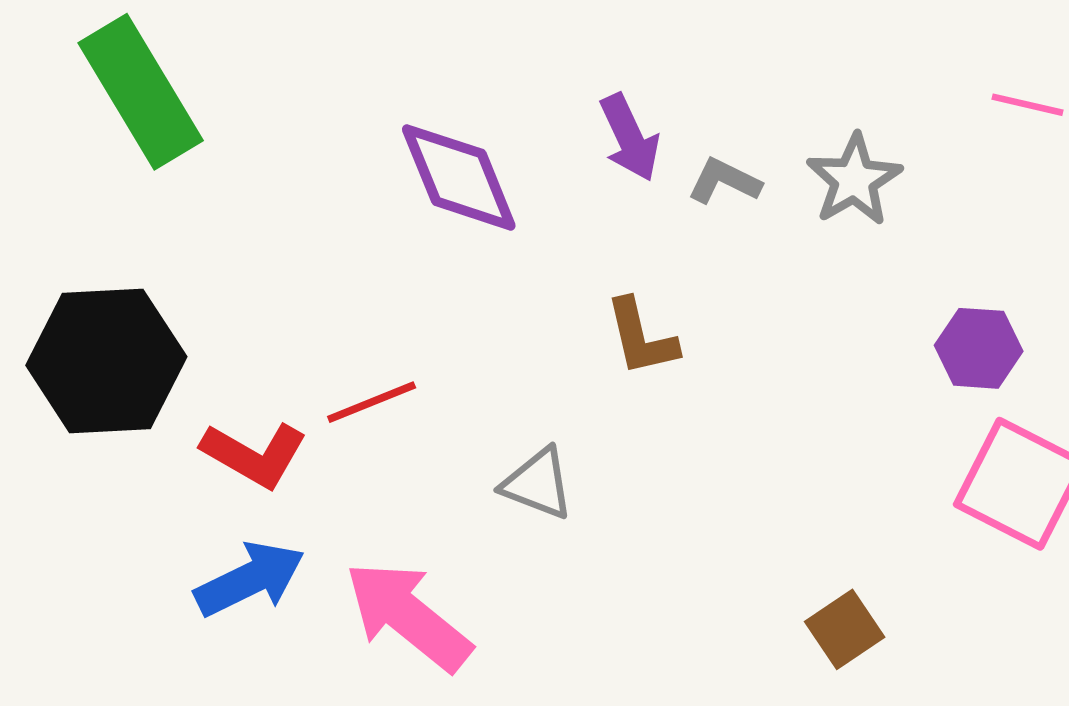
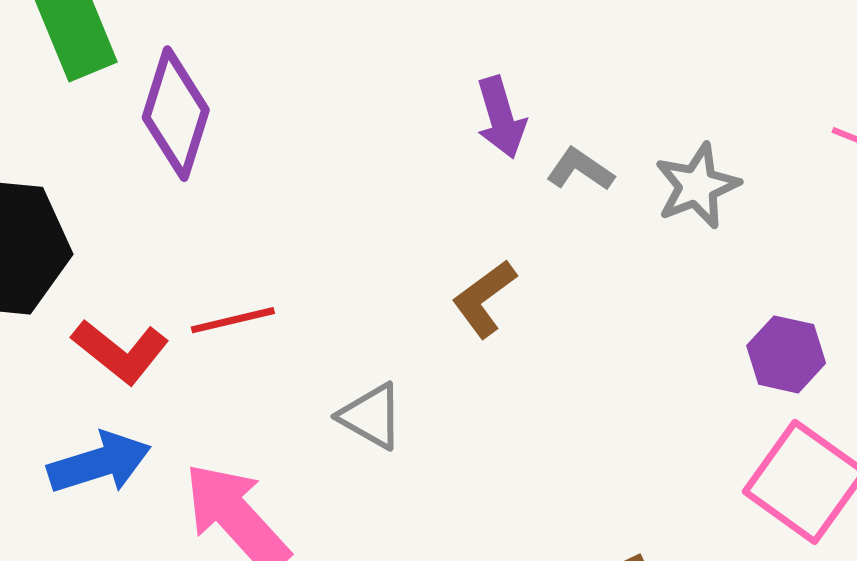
purple diamond: (459, 177) -> (176, 114), moved, turned 31
brown L-shape: (641, 337) -> (484, 299), turned 58

